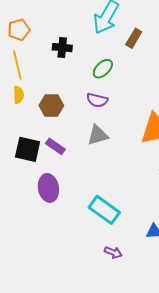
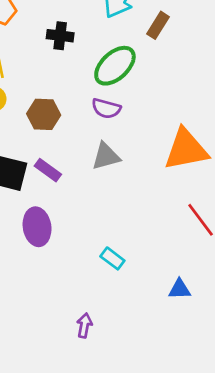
green ellipse: (103, 69) -> (115, 66), size x1.5
cyan rectangle: (104, 210) -> (112, 258), size x0.6
purple arrow: (113, 252) -> (84, 325), moved, turned -102

